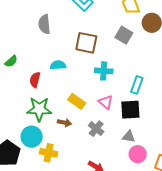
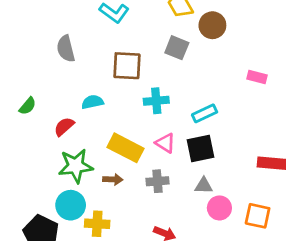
red semicircle: (35, 80) -> (64, 127), turned 42
cyan rectangle: (137, 85) -> (205, 113), turned 54
yellow rectangle: (77, 101) -> (126, 148), size x1.4
gray cross: (96, 129) -> (157, 181), turned -35

